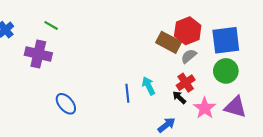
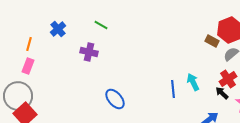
brown rectangle: (169, 42) -> (212, 41), size x0.6
purple cross: (38, 54) -> (89, 52), size x0.7

